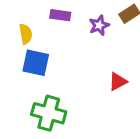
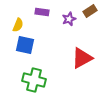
yellow semicircle: (26, 34) -> (18, 25), turned 32
red triangle: (118, 81) -> (82, 58), size x1.6

